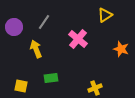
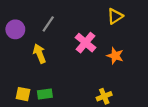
orange star: (121, 49) -> (115, 56), moved
green rectangle: (51, 78) -> (45, 94), moved

